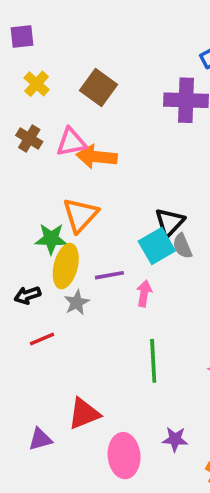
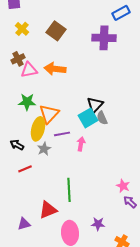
brown cross: (29, 139) -> (18, 59), turned 32
pink triangle: (71, 142) -> (29, 70), moved
orange triangle: (80, 215) -> (49, 114), moved
green star: (51, 239) -> (27, 102), moved
black arrow: (27, 295) -> (17, 145), turned 48
green line: (153, 361) -> (69, 190), moved

